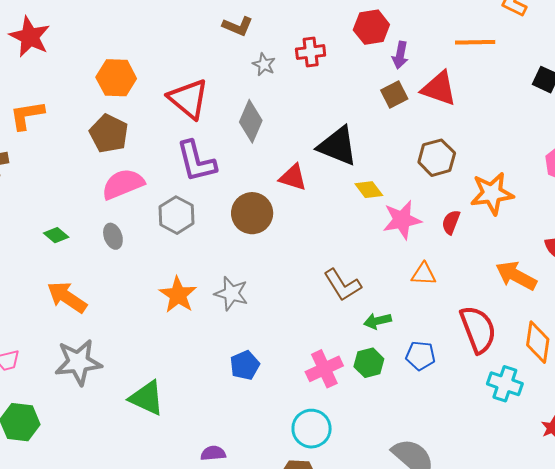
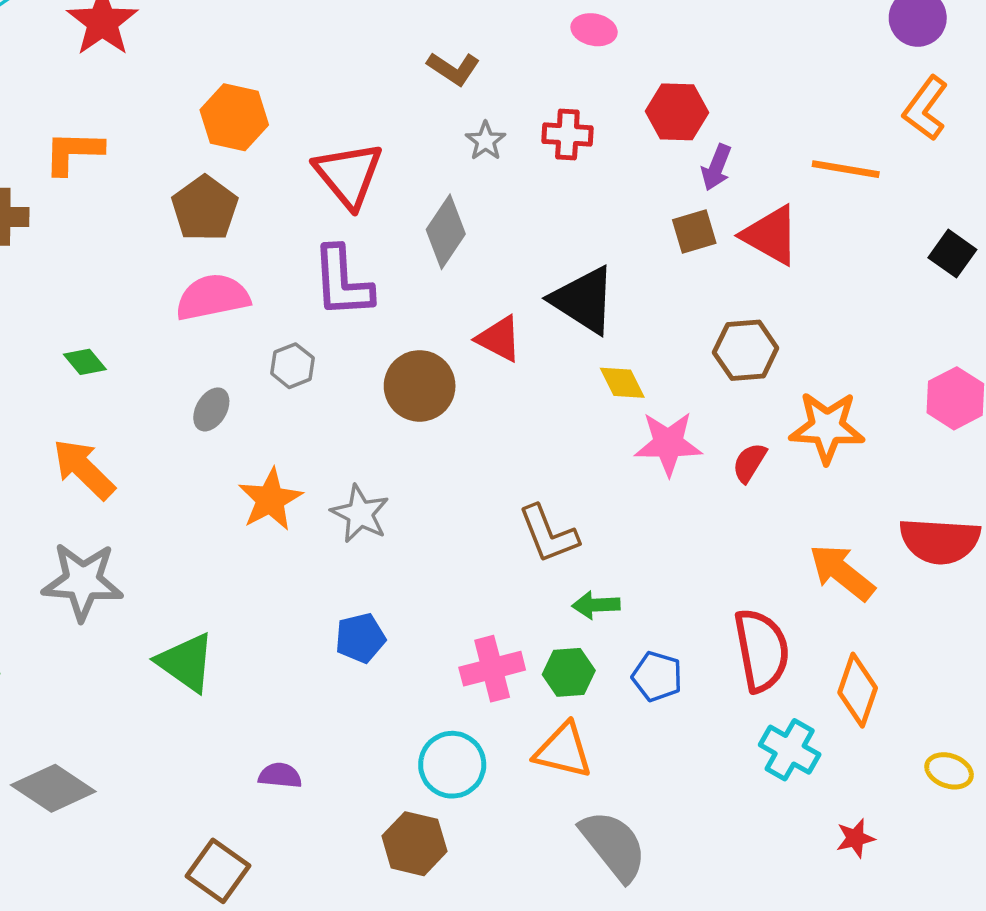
gray hexagon: (176, 215) -> (292, 366), size x0.7
gray ellipse: (113, 236) -> (211, 409), moved, turned 40
orange triangle: (424, 274) -> (563, 751), moved, size x1.4

